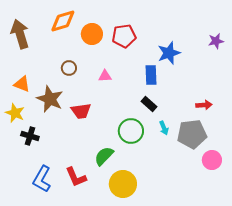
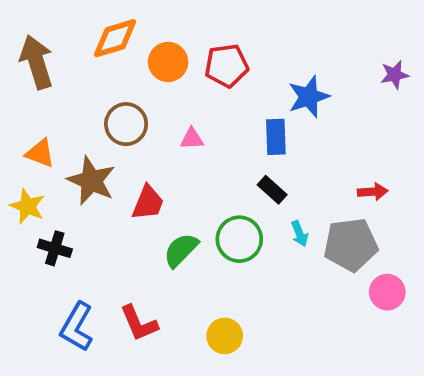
brown circle: (69, 68) -> (126, 124), size x1.5
red trapezoid: (81, 111) -> (148, 203), turned -60
green semicircle: (104, 156) -> (181, 250), moved
yellow circle: (123, 184) -> (225, 336), size x0.7

